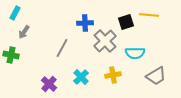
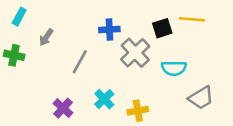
gray arrow: (24, 32) -> (46, 37), moved
green cross: (11, 55) -> (14, 55), moved
yellow cross: (113, 75) -> (138, 111), moved

